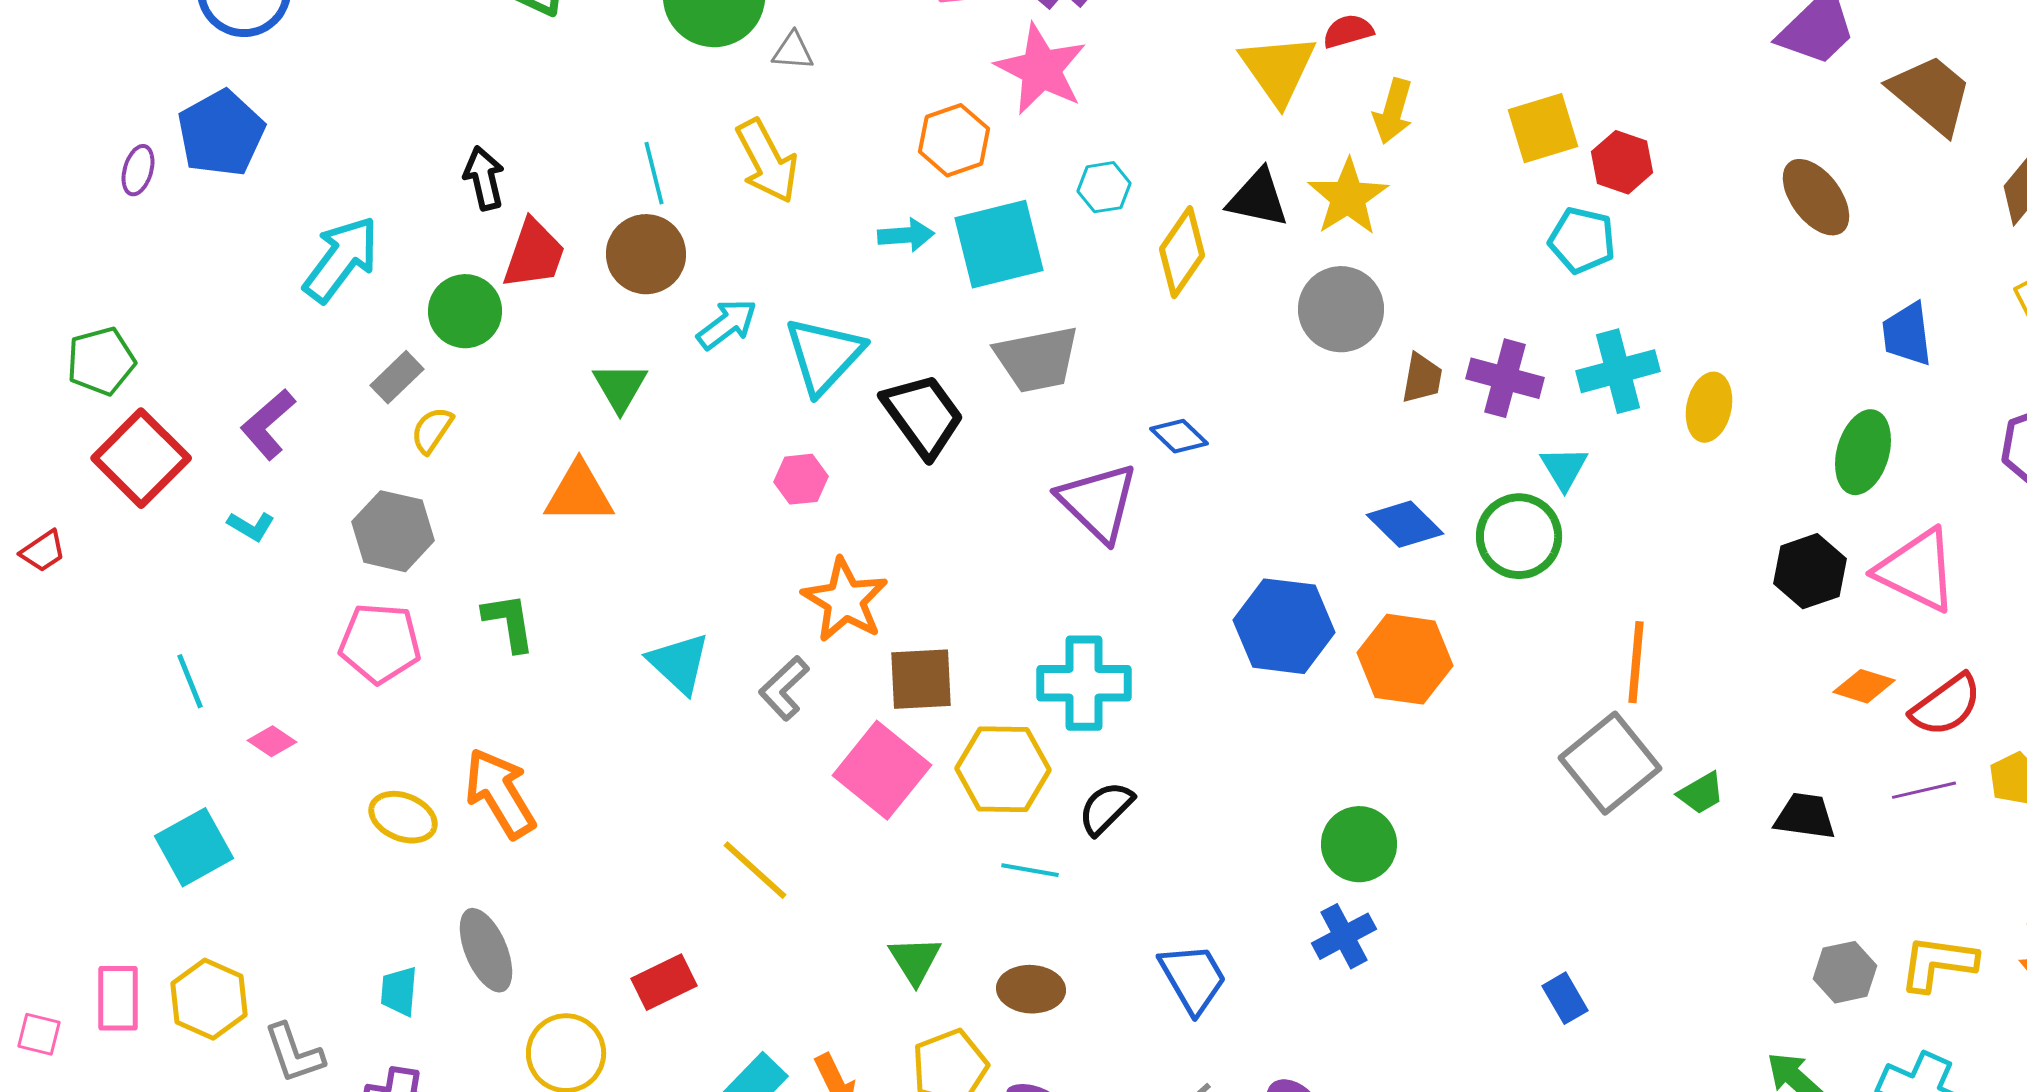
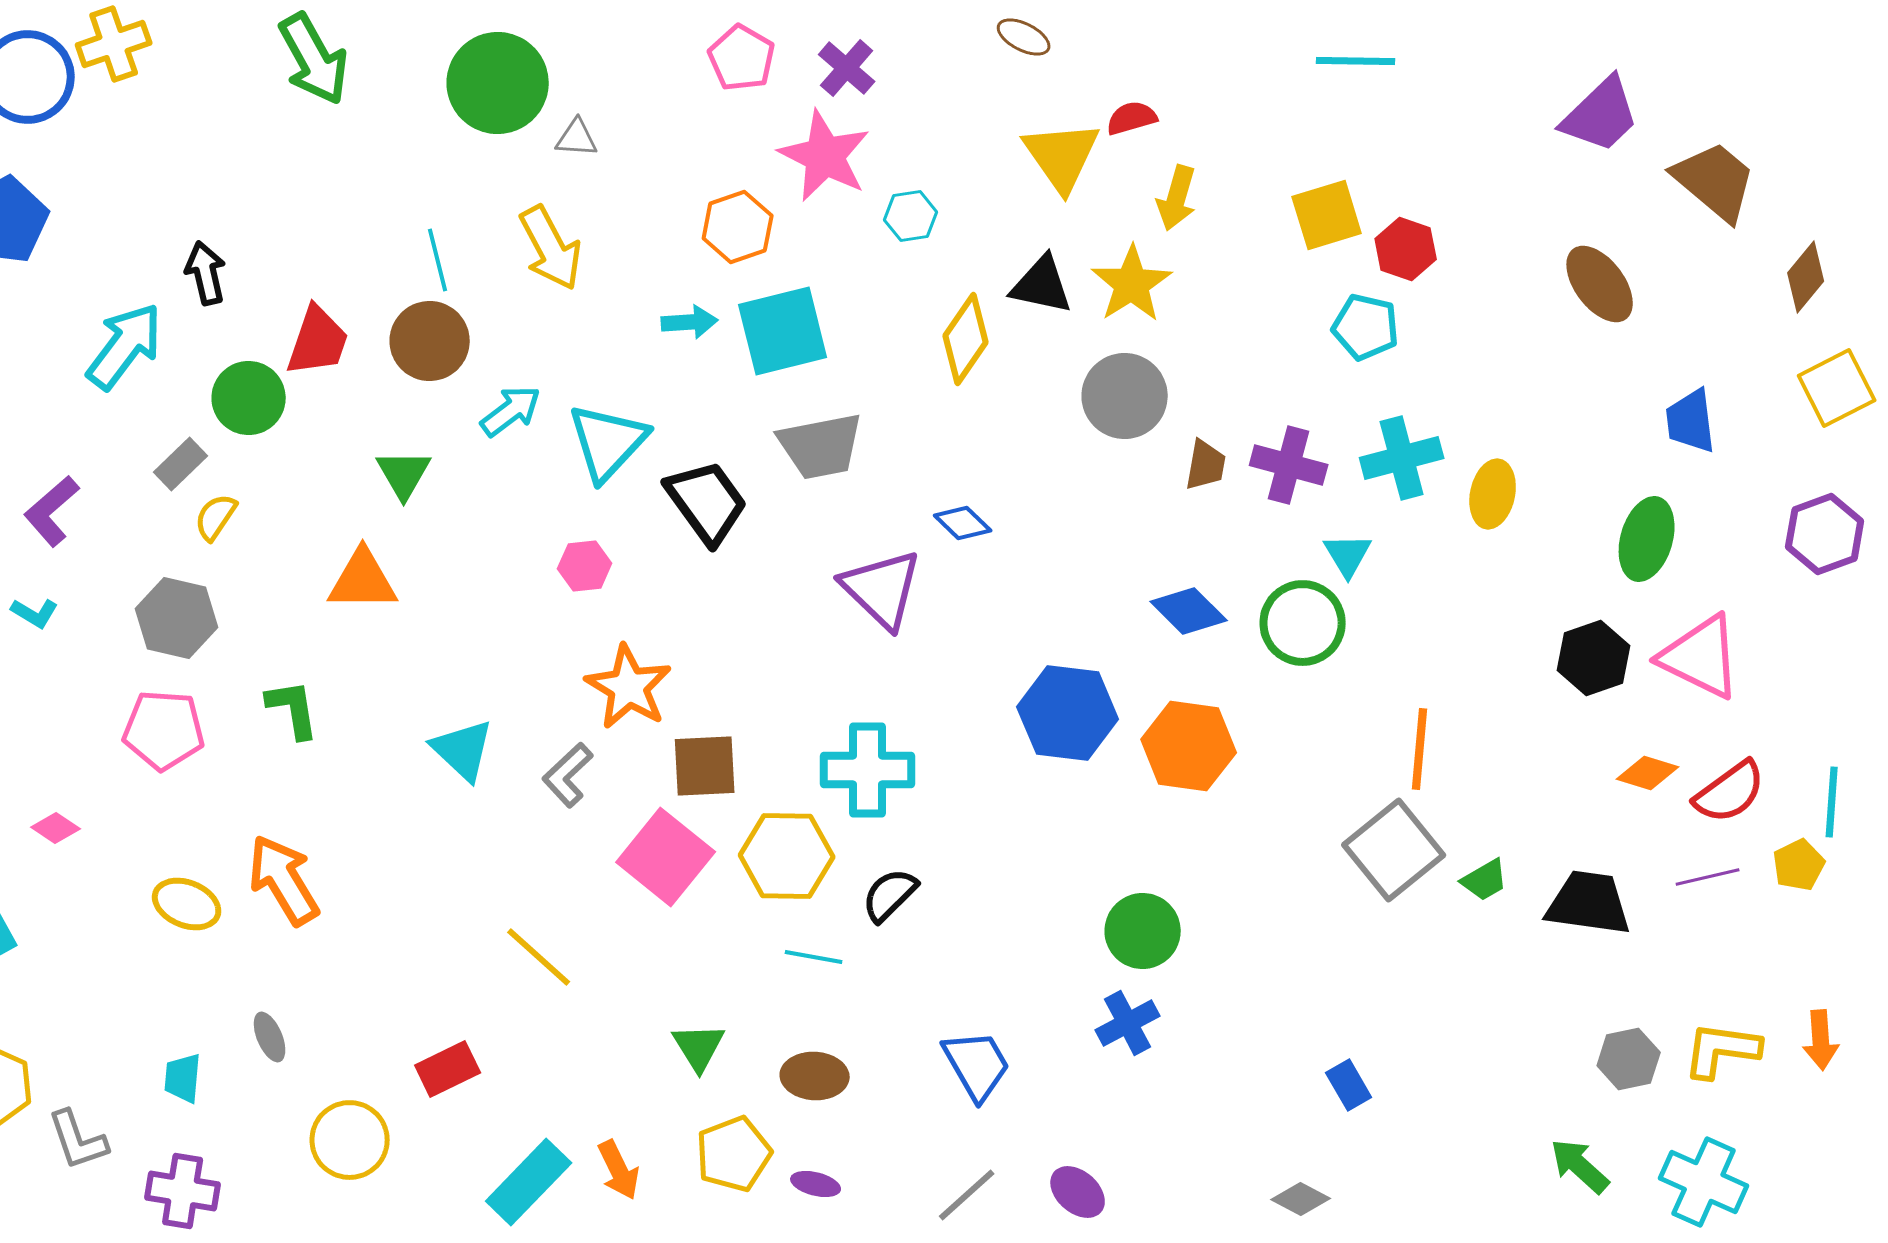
black arrow: (484, 178) -> (206, 273), moved
cyan hexagon: (1104, 187) -> (911, 216), moved
black trapezoid: (1805, 816) -> (1589, 903), size x1.4
gray ellipse: (486, 950) -> (270, 1037), size x0.6

